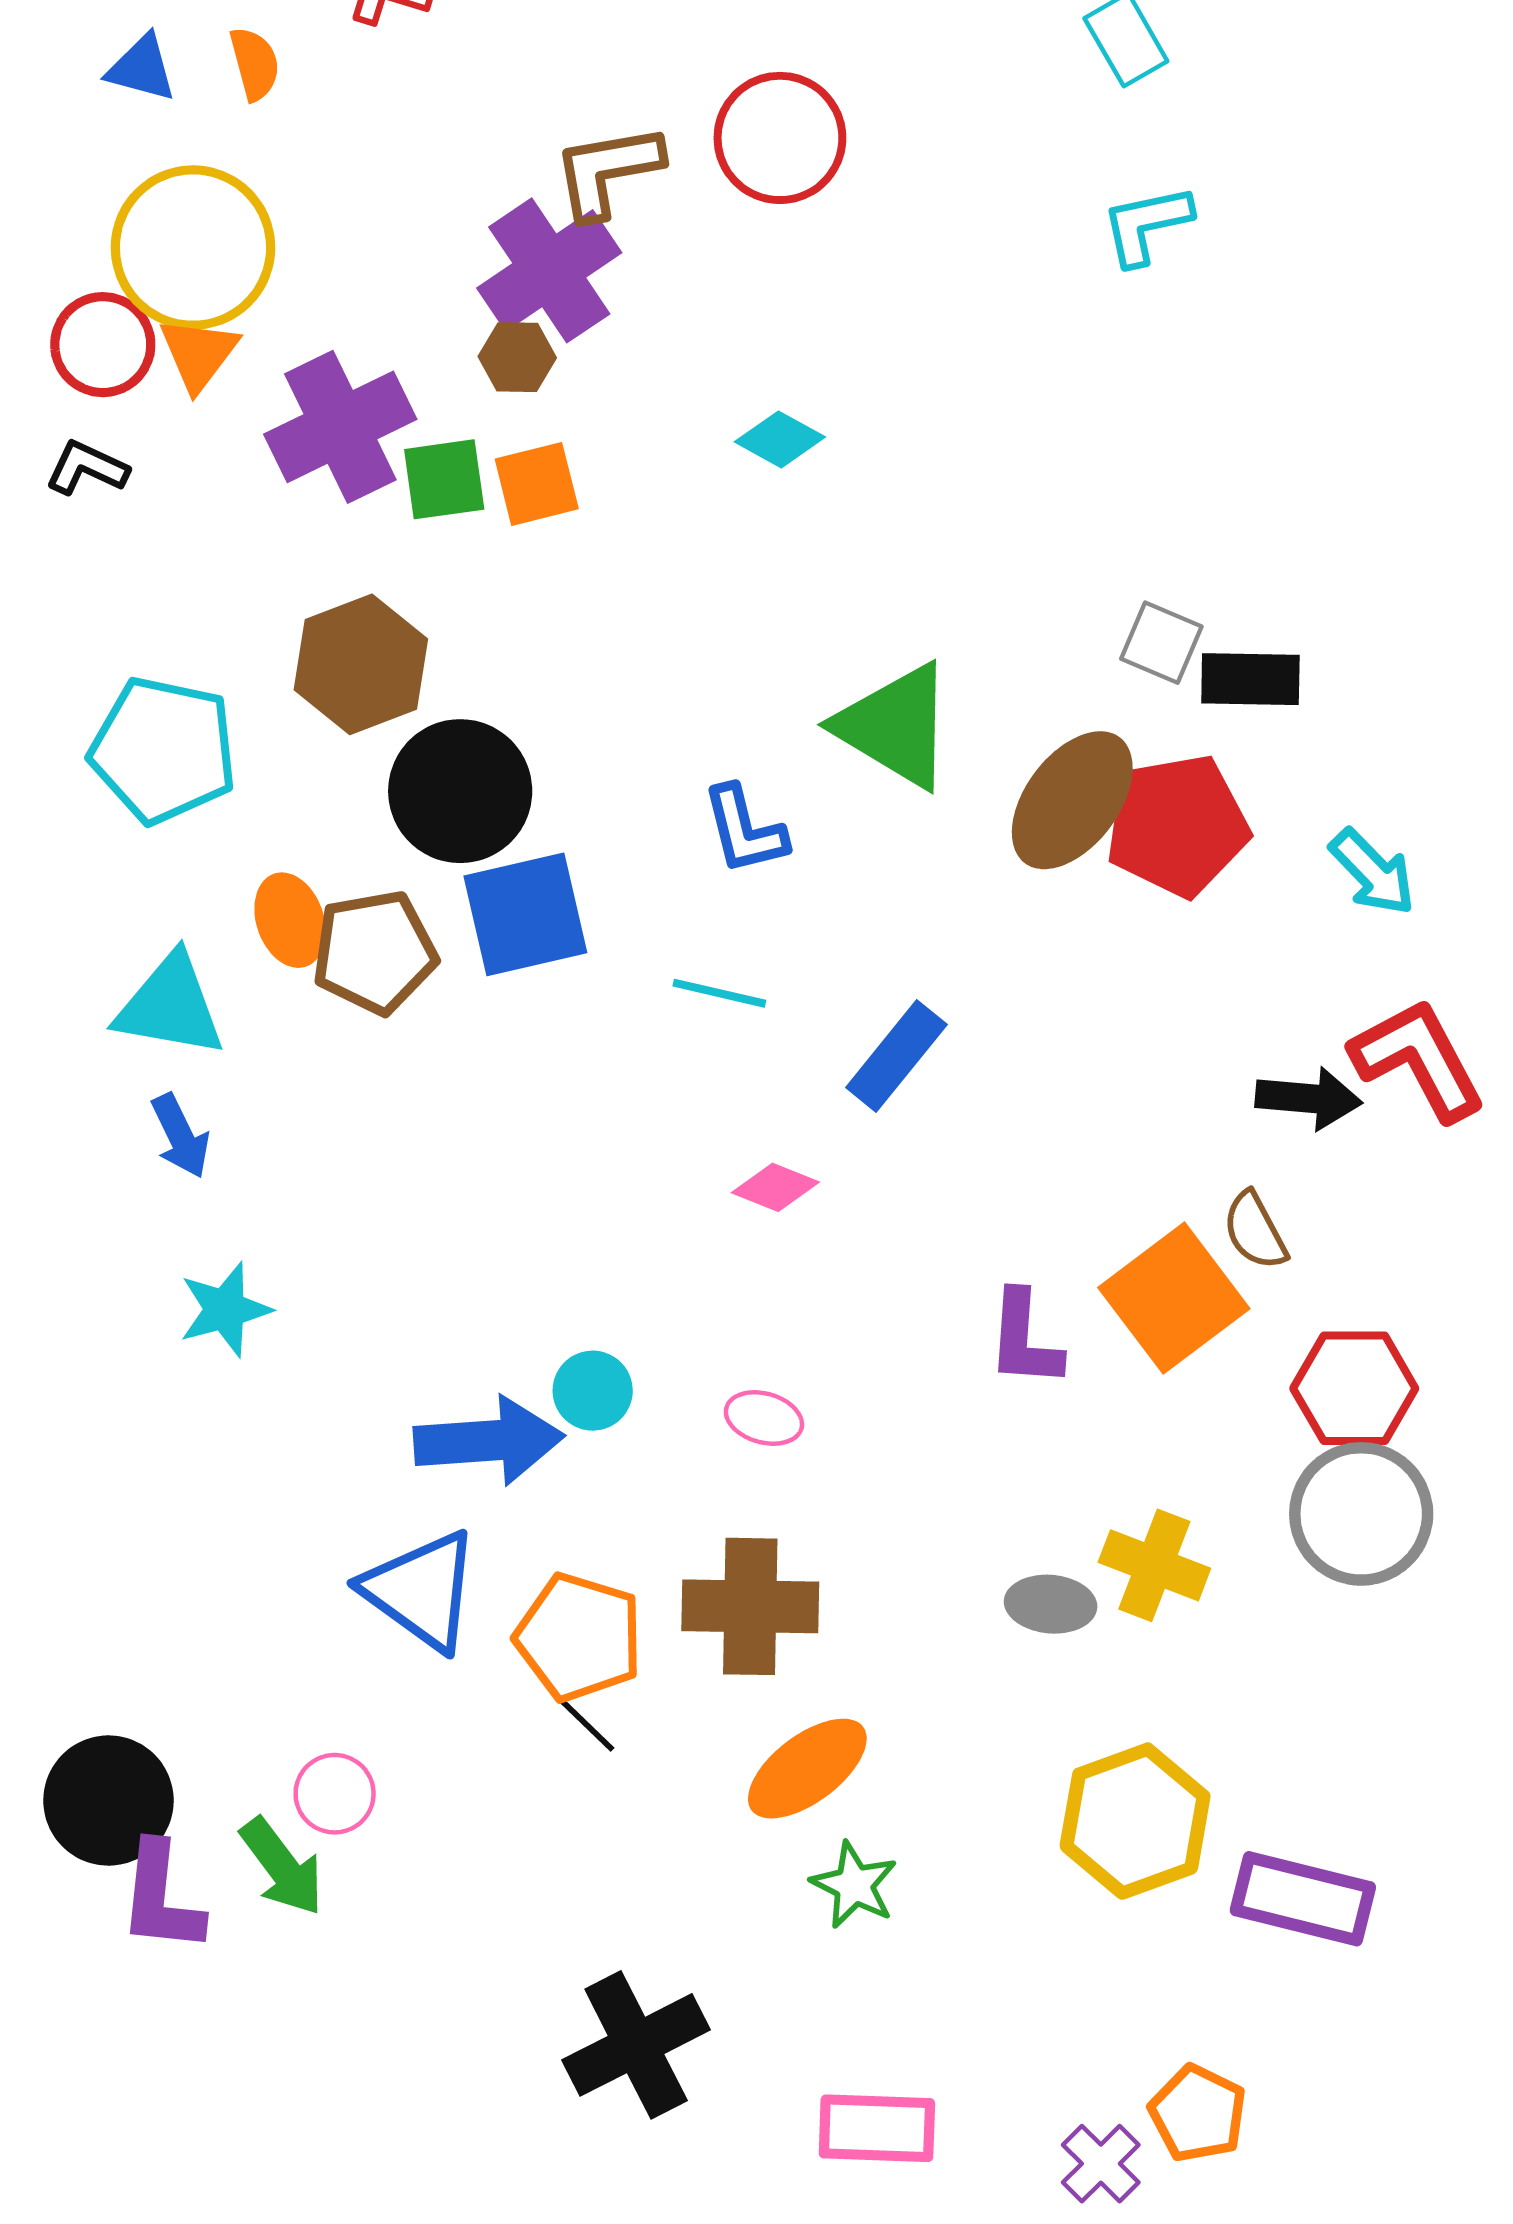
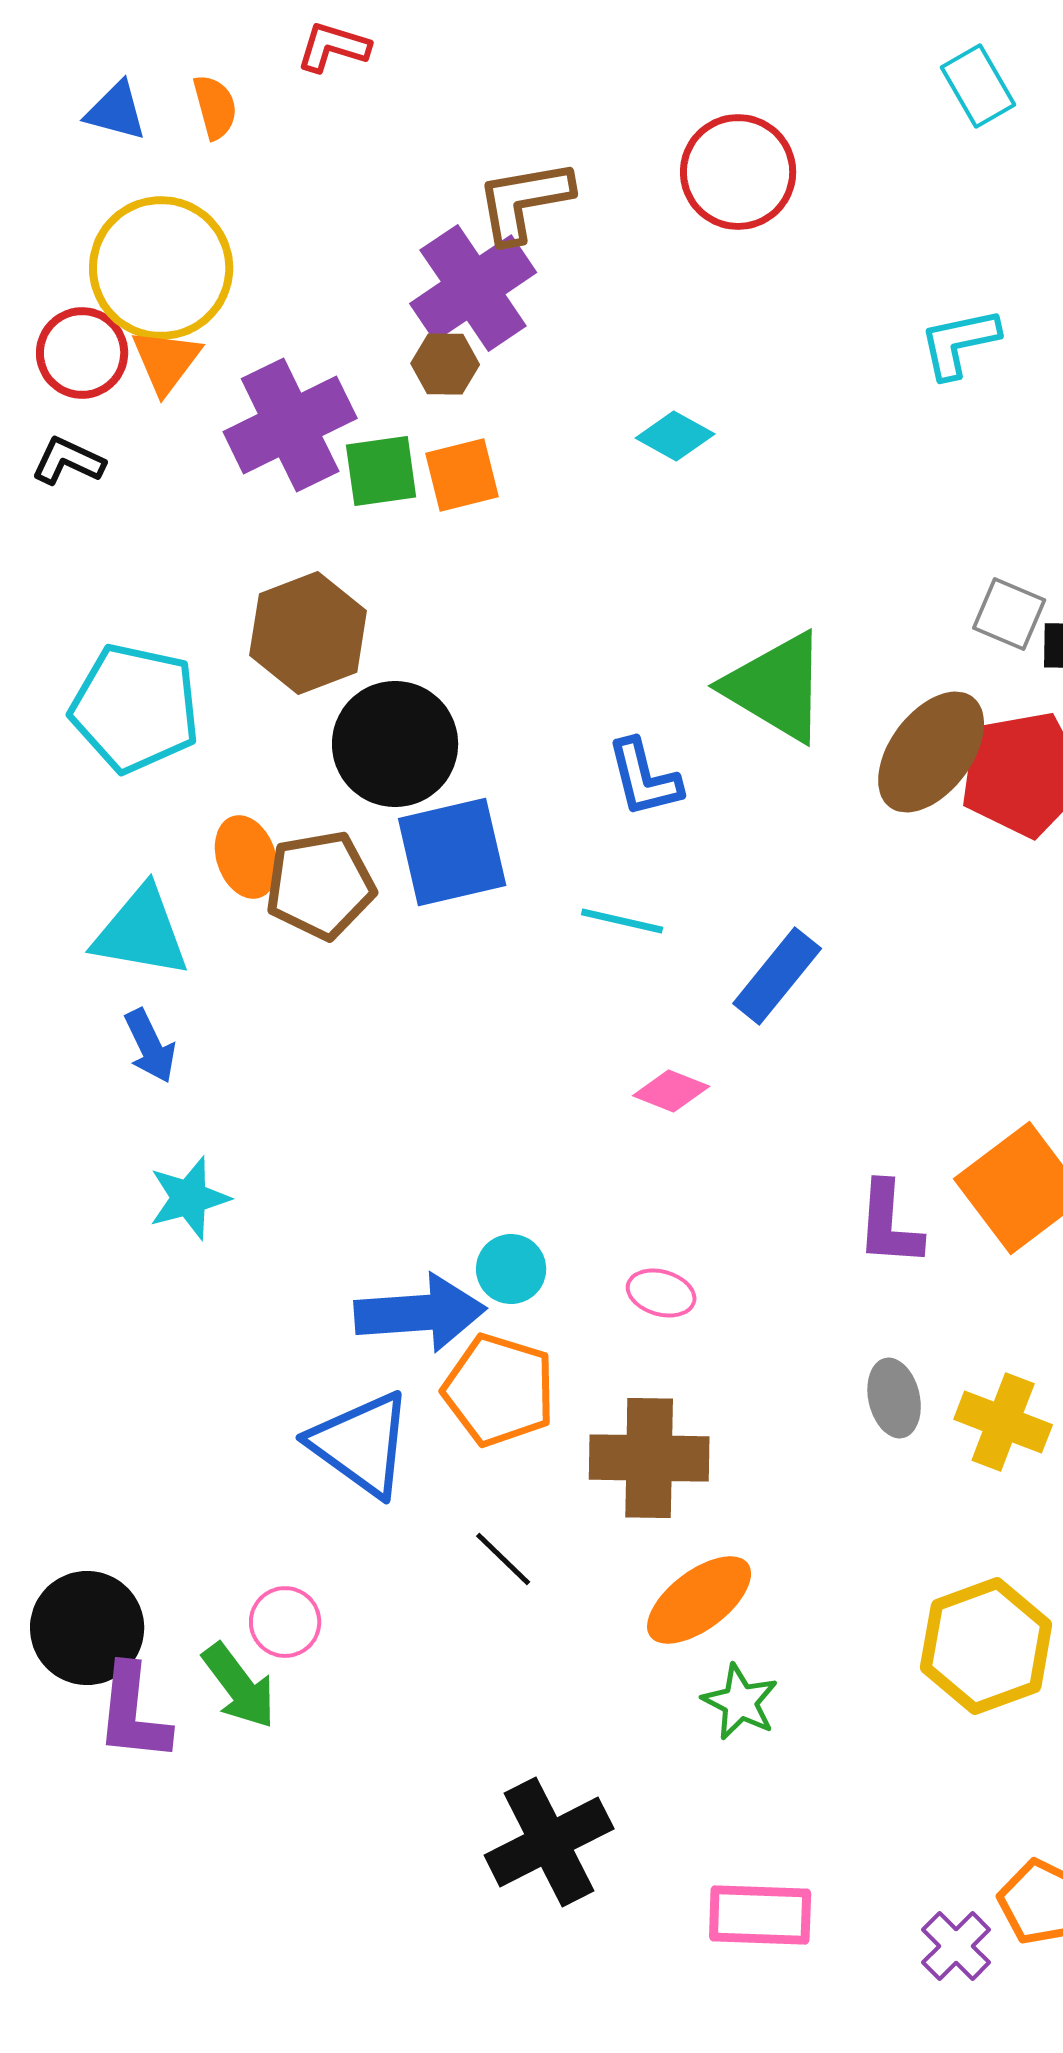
red circle: (780, 138) -> (738, 172), moved
cyan L-shape: (1146, 225) -> (959, 343), moved
gray ellipse: (1051, 1604) -> (894, 1398), moved, turned 72
orange pentagon: (579, 1637) -> (499, 1390), moved

